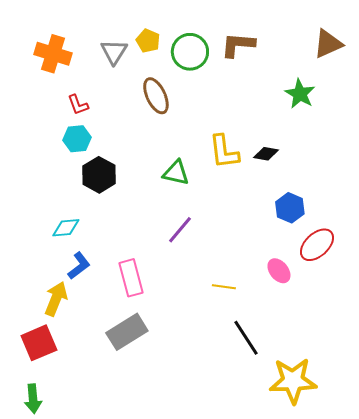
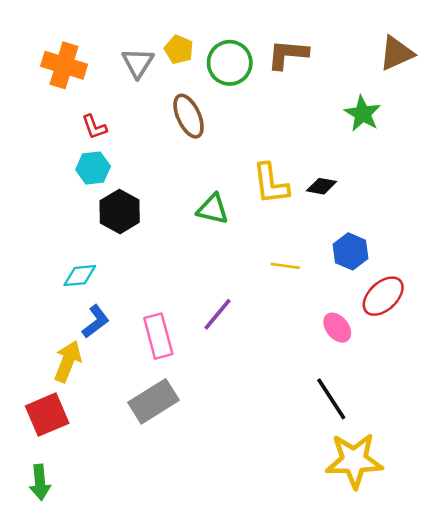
purple line: (180, 230) -> (218, 314), moved
yellow line: (224, 287) -> (285, 266), moved
black line: (246, 338) -> (331, 399), moved

